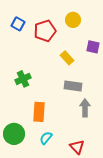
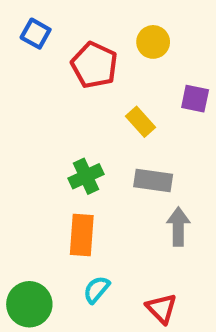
blue square: (18, 24) -> (36, 34), moved
red pentagon: (45, 31) -> (94, 65), turned -30
green cross: (23, 79) -> (86, 176), moved
green circle: (14, 134) -> (29, 304), moved

